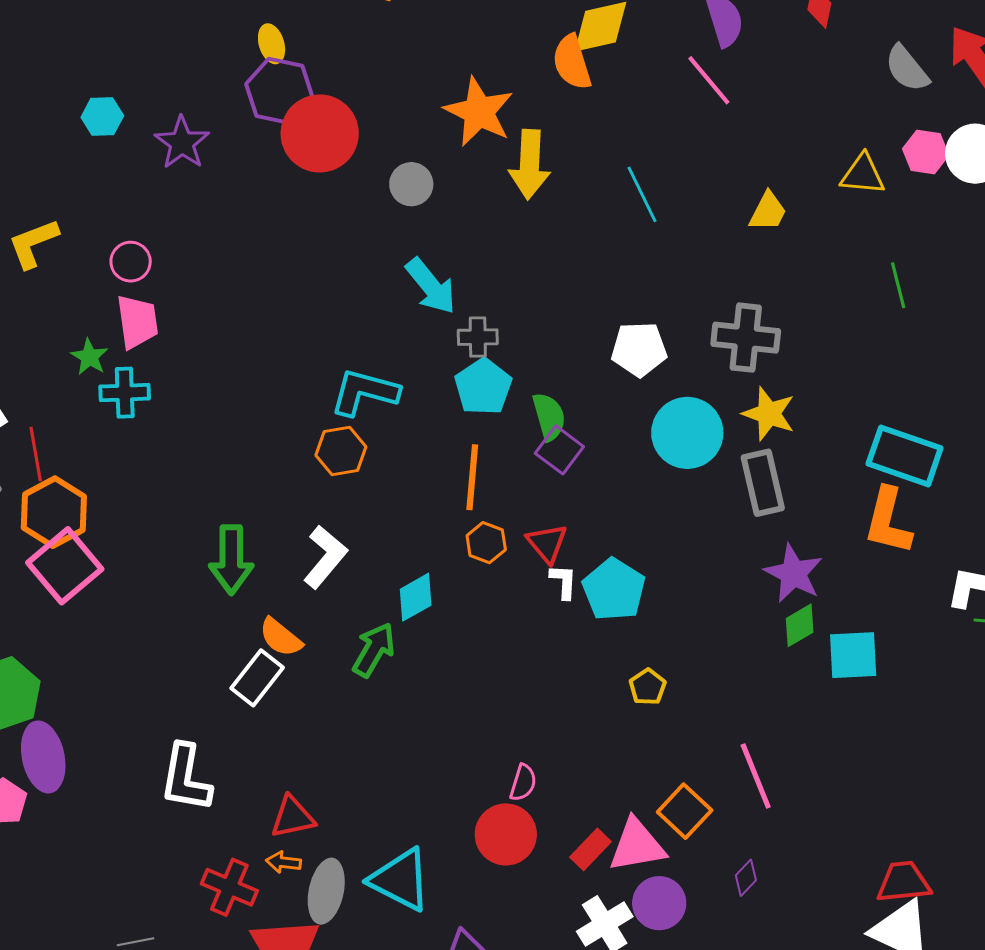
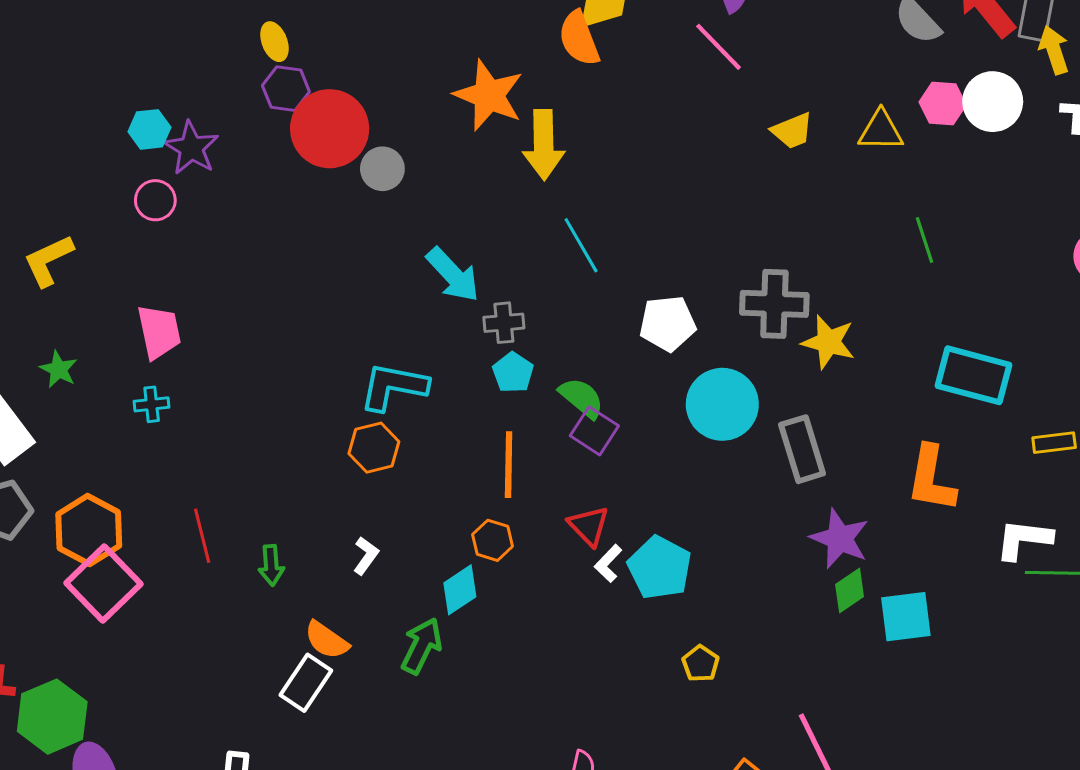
purple hexagon: (279, 91) -> (286, 89), size x0.7
cyan hexagon: (102, 116) -> (149, 129), moved
gray circle: (411, 184) -> (382, 169), moved
cyan line: (642, 194) -> (581, 245), moved
yellow trapezoid: (768, 212) -> (792, 131), moved, turned 45
pink circle: (131, 262) -> (155, 200), moved
green star: (89, 357) -> (59, 369), moved
cyan pentagon: (483, 387) -> (513, 372), size x0.7
cyan cross: (125, 393) -> (152, 404), size x0.7
yellow star: (769, 414) -> (828, 342), moved
green semicircle: (549, 417) -> (582, 398), turned -30
red line: (36, 454) -> (202, 536), moved
cyan rectangle: (905, 456) -> (974, 375), moved
orange hexagon: (486, 543) -> (493, 540), moved
white L-shape: (325, 557) -> (366, 556), size x0.6
green arrow: (231, 560) -> (271, 565), size x0.6
white L-shape: (564, 582) -> (608, 563), turned -135

